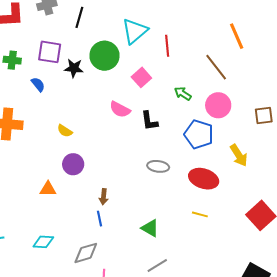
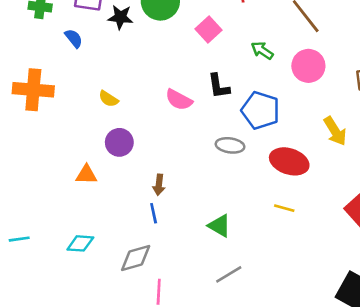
pink semicircle: (120, 109) -> (179, 100), moved
blue pentagon: (199, 134) -> (260, 110), moved

